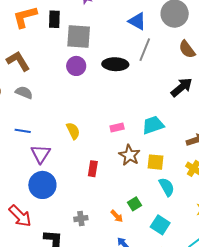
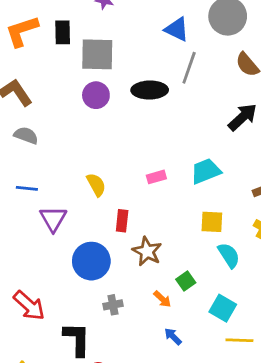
brown star: (129, 155) -> (147, 251), moved
red rectangle: (93, 169) -> (122, 221), moved
blue circle: (42, 185) -> (91, 261), moved

